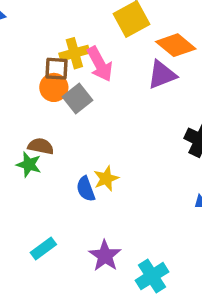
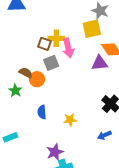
orange circle: (54, 87) -> (37, 79), moved
brown semicircle: (41, 146) -> (26, 73), moved
yellow star: (106, 179) -> (70, 120), moved
purple star: (105, 256) -> (55, 152), moved

